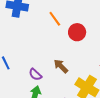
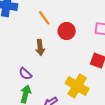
brown arrow: (61, 66) -> (40, 48), moved, turned -140

